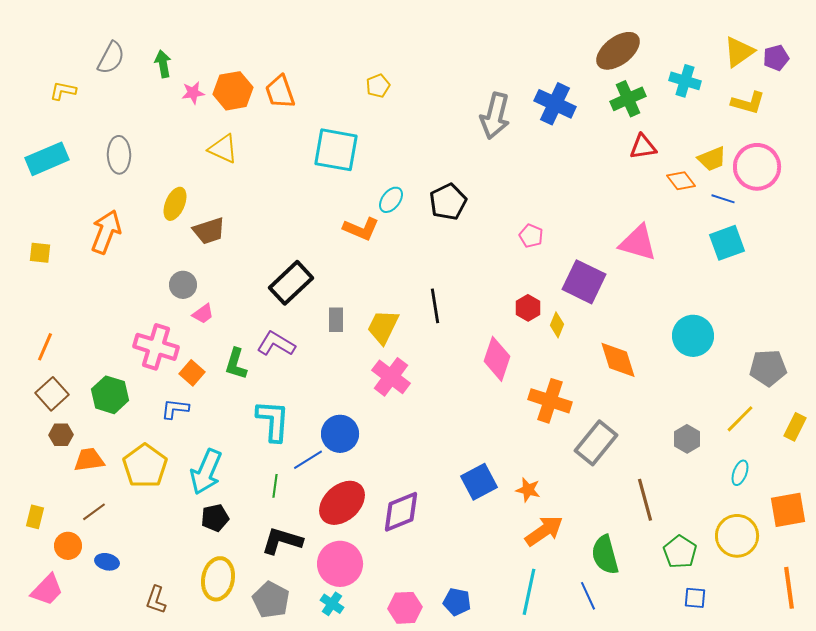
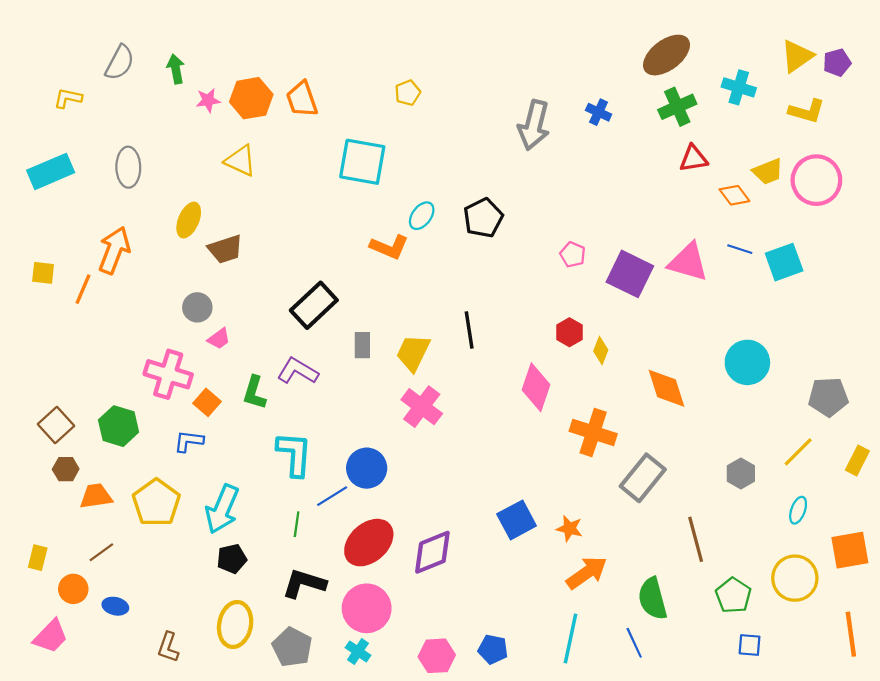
blue cross: (555, 104) -> (599, 112), size x0.6
blue line: (723, 199) -> (740, 249), moved
purple square: (584, 282) -> (630, 274), moved
orange line: (45, 347) -> (83, 289), moved

